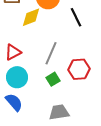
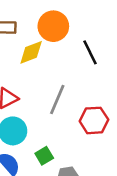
green square: (53, 79) -> (44, 156), moved

